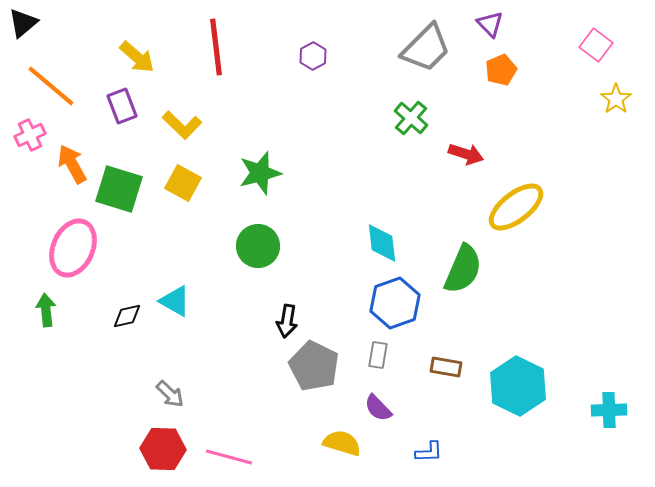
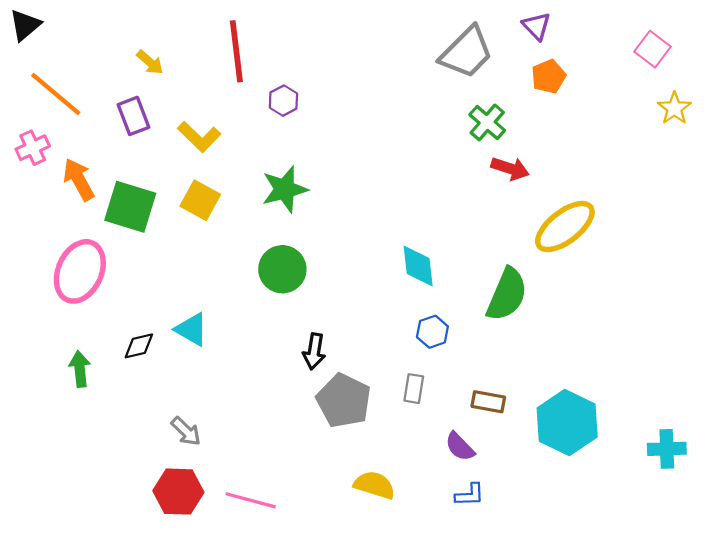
purple hexagon: (313, 56) -> (283, 101), moved
yellow arrow: (137, 57) -> (150, 62), size x0.7
green cross: (411, 118) -> (487, 122), moved
blue hexagon: (395, 303) -> (432, 332), size x0.6
green arrow: (46, 310) -> (80, 369), moved
purple semicircle: (378, 408) -> (460, 447), moved

